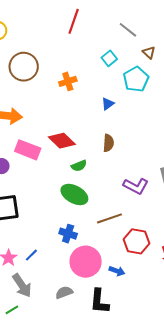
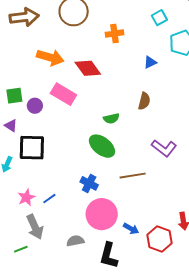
red diamond: (62, 141) -> (88, 68), moved
red hexagon: (136, 241) -> (160, 239), moved

